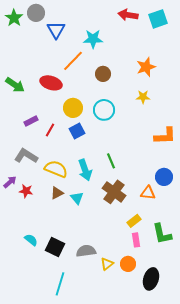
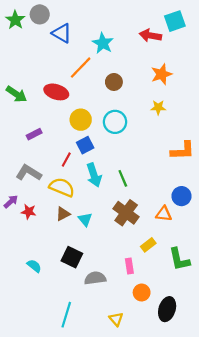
red arrow: (128, 15) -> (150, 35), moved
blue triangle: (56, 30) -> (62, 33), turned -30
cyan star: (93, 39) -> (103, 43), turned 30
red line: (50, 130) -> (66, 160), moved
cyan arrow: (85, 170) -> (94, 175), moved
pink rectangle: (136, 240) -> (129, 266), moved
black square: (55, 247) -> (72, 257), moved
yellow triangle: (107, 264) -> (116, 319), moved, turned -32

